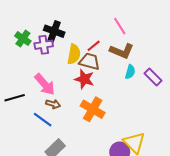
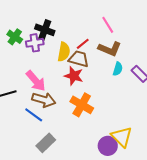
brown arrow: (53, 104) -> (44, 100), size x1.6

